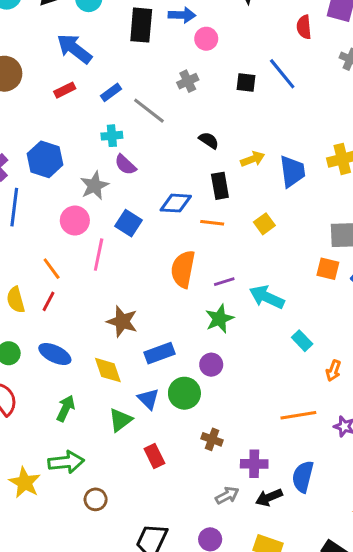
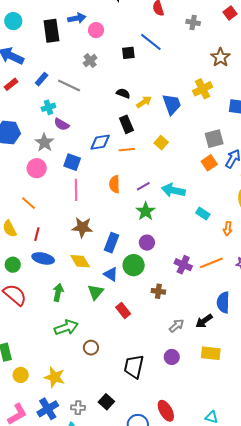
black semicircle: (209, 140) -> (123, 93), moved
pink line: (99, 255) -> (76, 190), moved
orange semicircle: (183, 269) -> (115, 184), size x0.7
orange square: (328, 269) -> (209, 163), turned -35
red line: (48, 301) -> (37, 234), moved
blue rectangle: (159, 353) -> (111, 243), turned -36
purple cross: (254, 464) -> (183, 265), moved, turned 36
yellow star: (25, 482) -> (54, 377), moved

